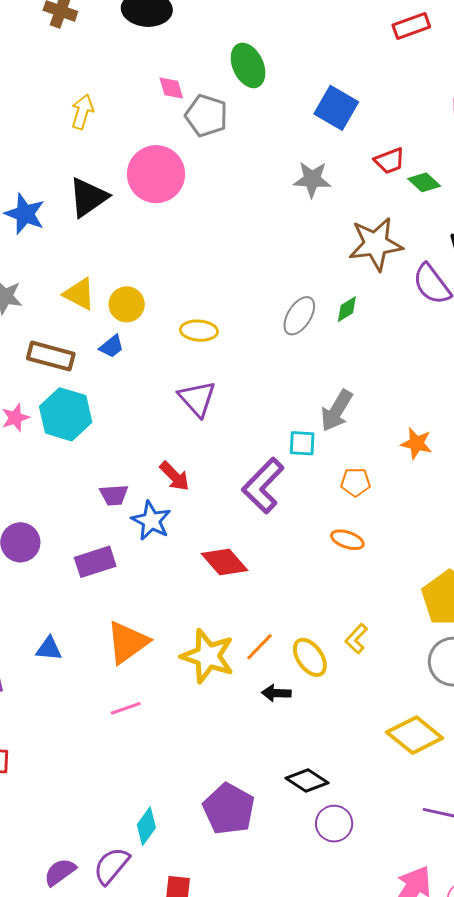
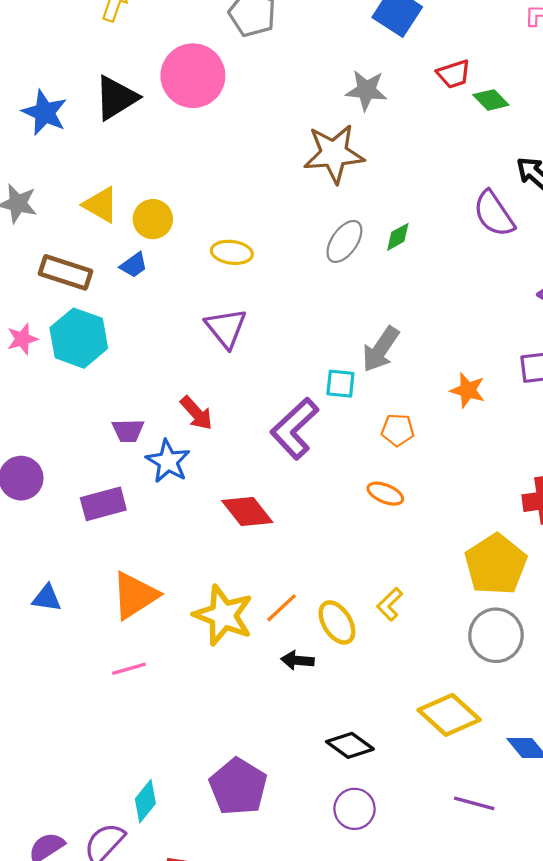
brown star: (376, 244) -> (334, 154), moved
black diamond: (307, 780) -> (350, 745), moved

